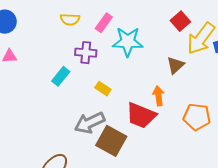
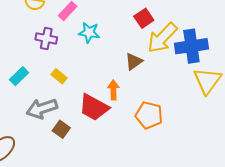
cyan star: (128, 42) -> (89, 32), size x0.7
cyan rectangle: (61, 76) -> (19, 76), moved
brown square: (111, 141) -> (61, 129), size x0.6

